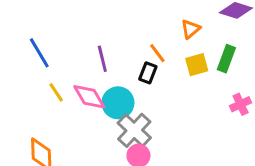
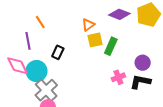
orange line: (157, 53) -> (40, 22), moved
yellow square: (197, 65) -> (95, 40), moved

